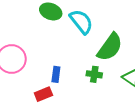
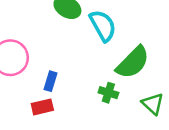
blue rectangle: (56, 74) -> (51, 81), moved

